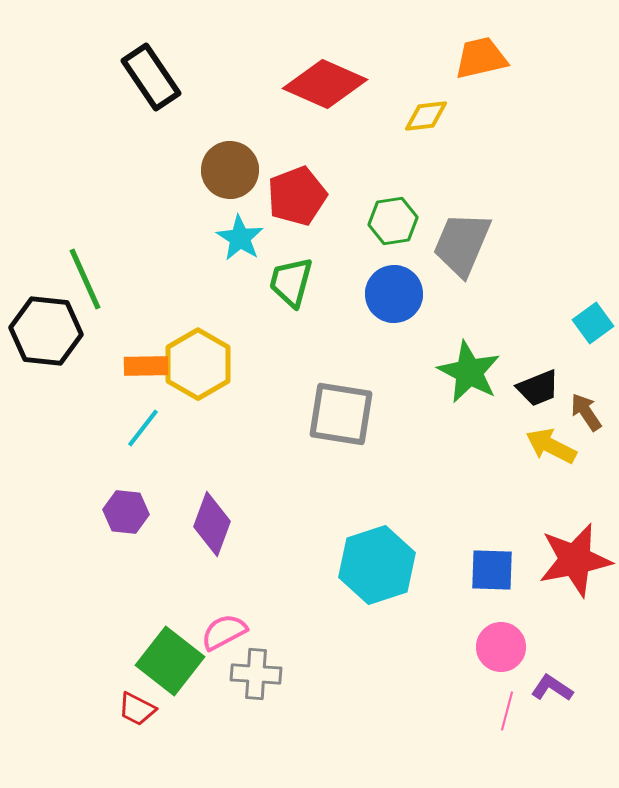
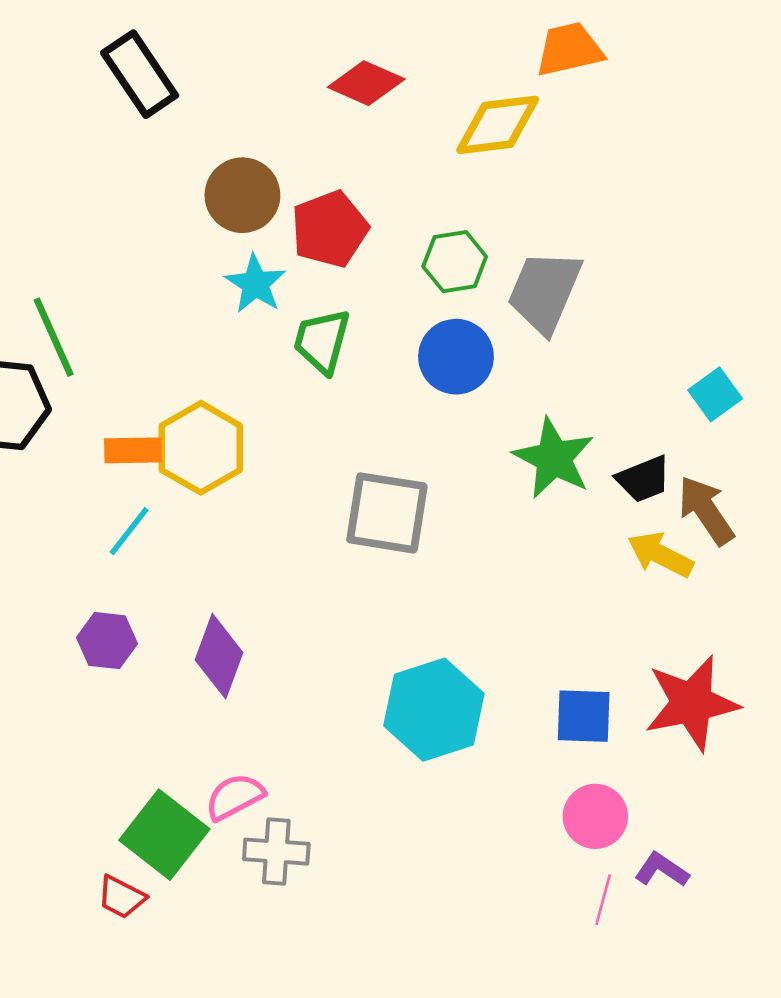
red diamond: (325, 84) -> (366, 83), size x0.7
yellow diamond: (426, 116) -> (498, 125), size x1.5
brown arrow: (586, 412) -> (706, 510), size x1.4

